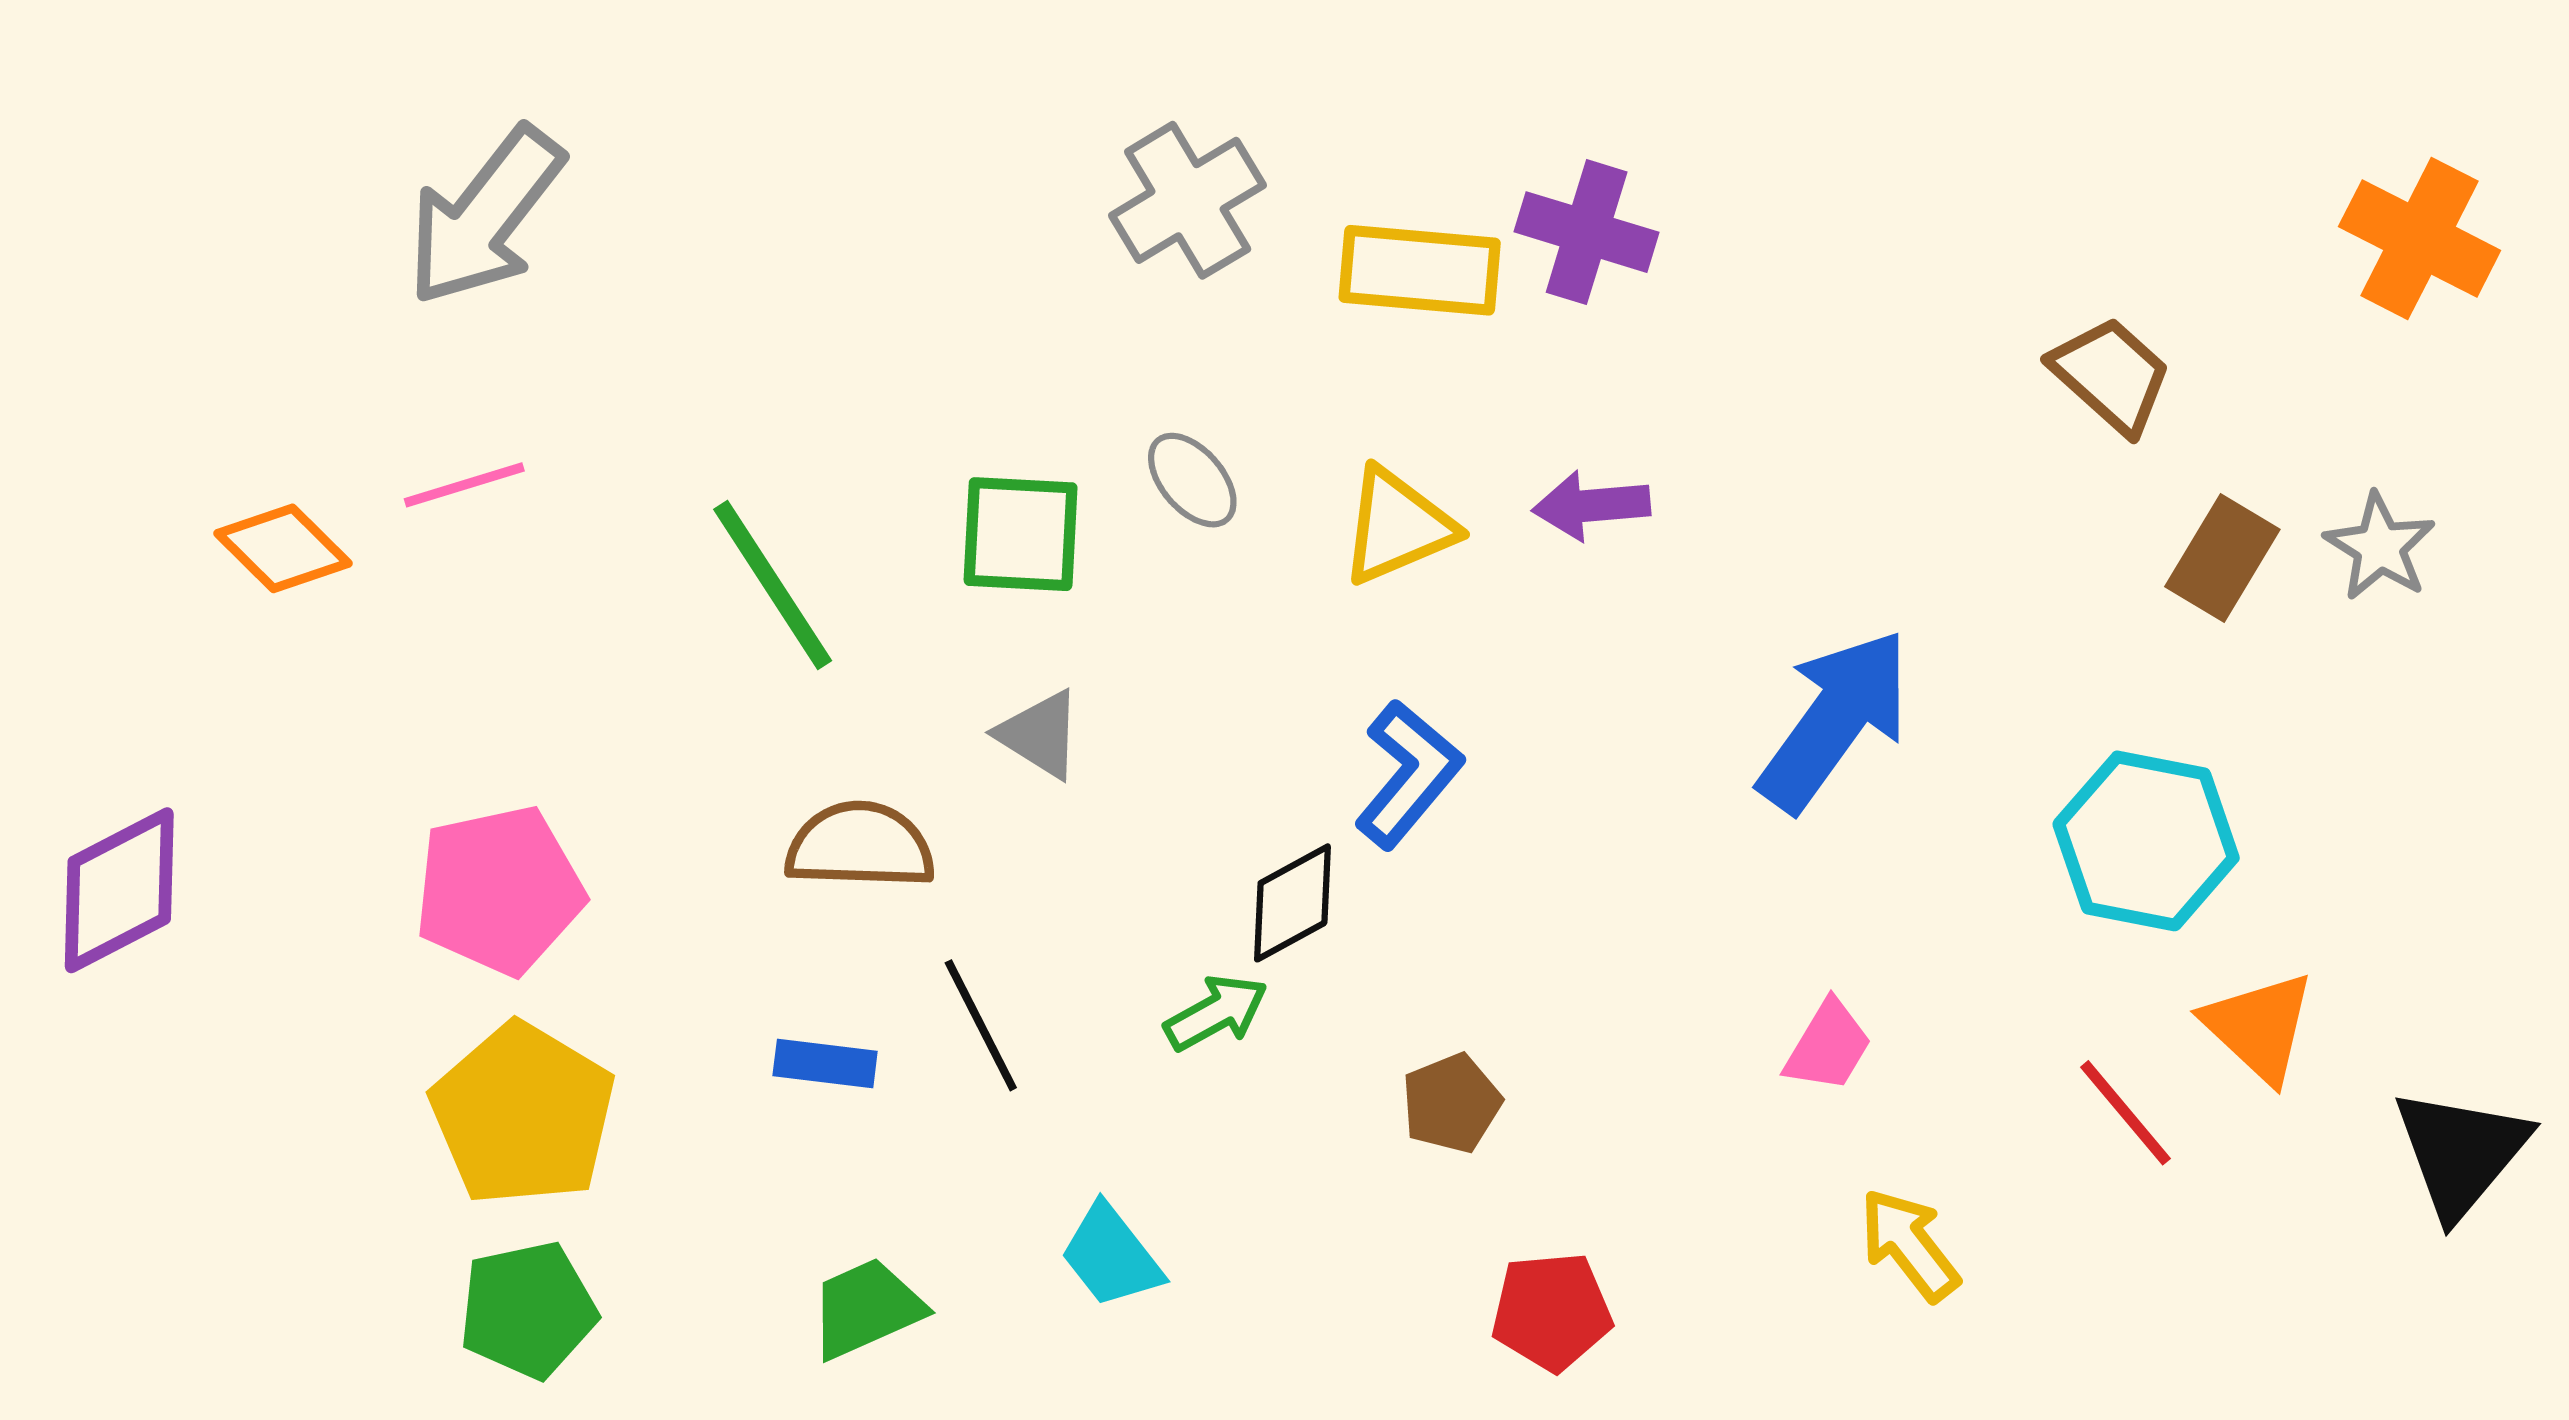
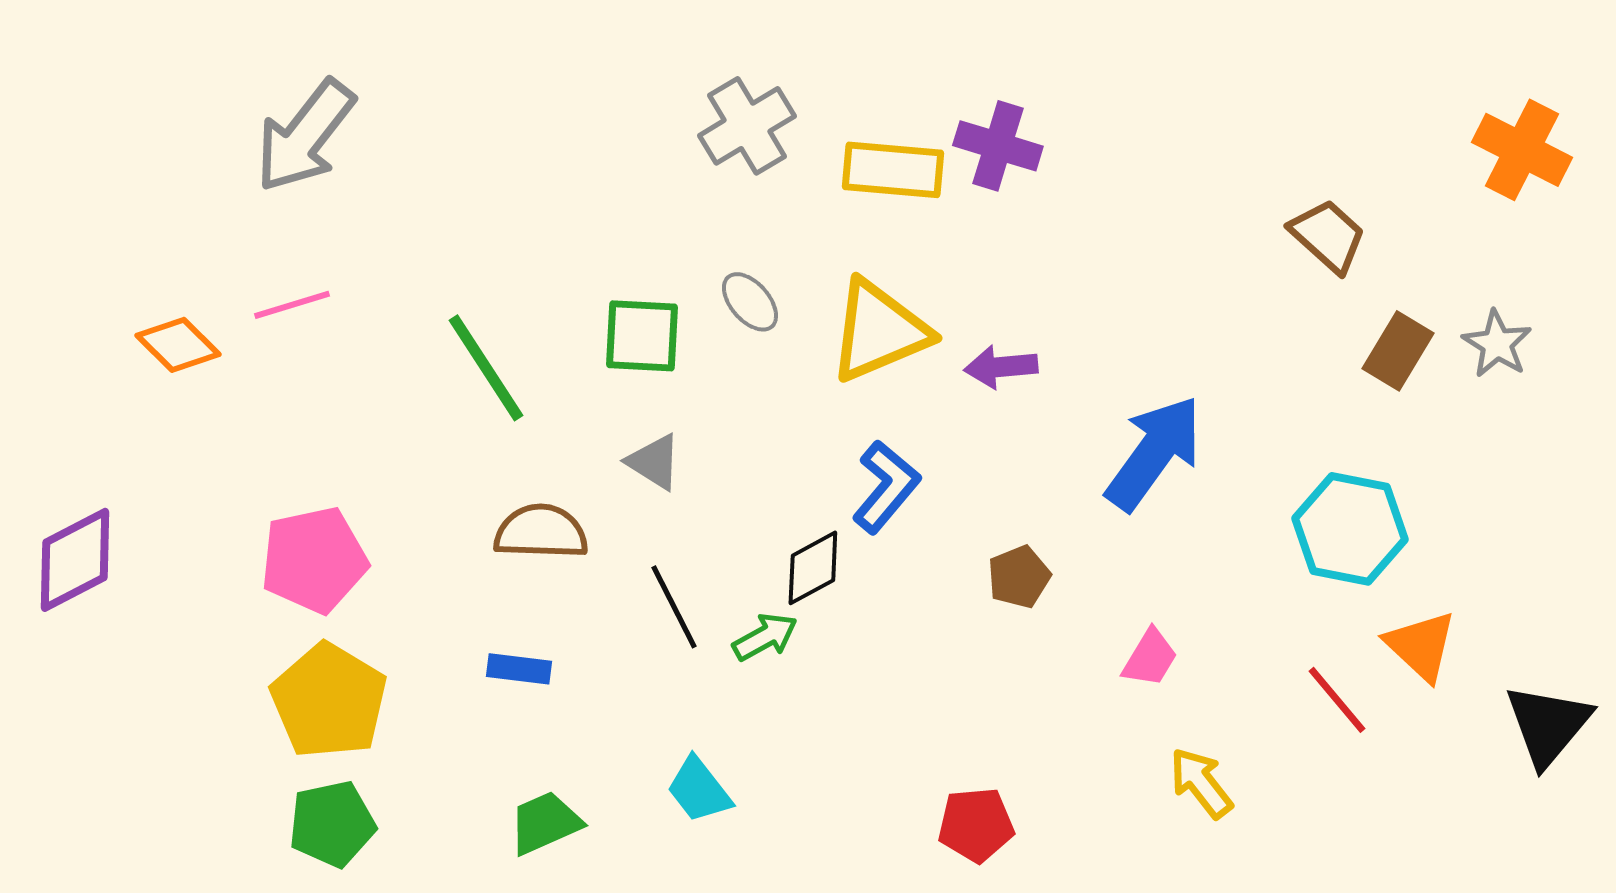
purple arrow: (1591, 506) -> (1001, 367), moved
yellow triangle: (1397, 526) -> (879, 331), size x1.4
black line: (981, 1025) -> (674, 607), moved
brown pentagon: (1451, 1103) -> (1019, 577), moved

